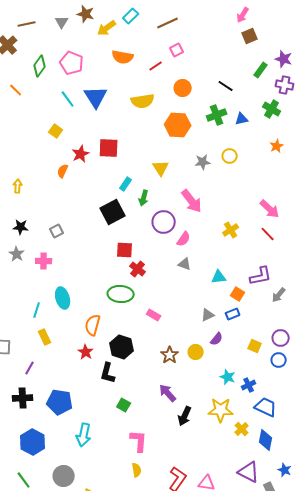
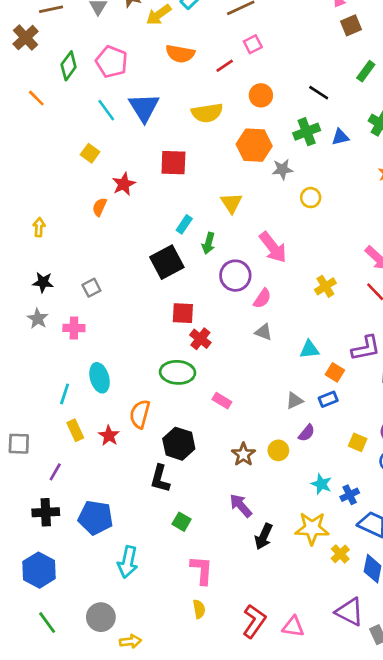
red square: (109, 148) -> (173, 163), moved
yellow circle: (230, 156) -> (311, 198), moved
gray star: (203, 162) -> (282, 169), moved
red star: (86, 352) -> (109, 436), moved
blue hexagon: (33, 442) -> (39, 570), moved

